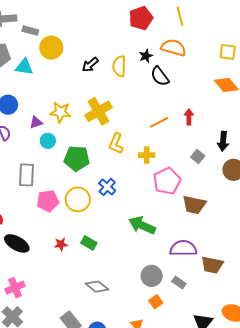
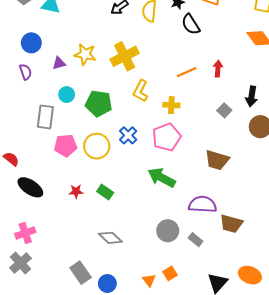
cyan circle: (48, 141) -> (67, 95), moved
pink pentagon: (167, 181) -> (167, 137), moved
orange square: (156, 302) -> (170, 273), moved

